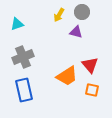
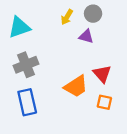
cyan triangle: (17, 24) -> (19, 27), size x1.5

